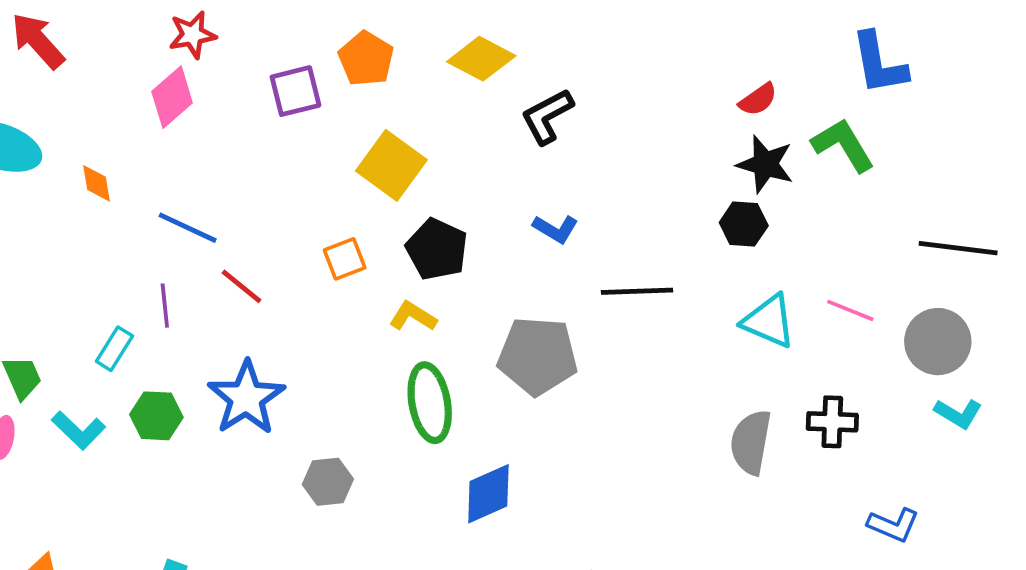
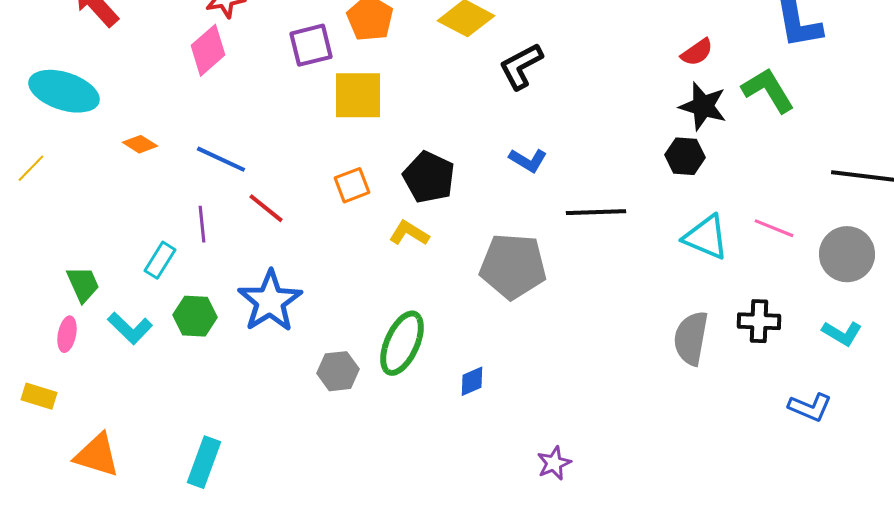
yellow square: (391, 165) -> (358, 95), moved, turned -36
orange diamond: (97, 183) -> (140, 144), moved, turned -48
green ellipse: (430, 403) -> (402, 343), moved, turned 34
cyan L-shape: (958, 413) -> (842, 333), moved
blue diamond: (488, 494) -> (472, 381), size x0.6

